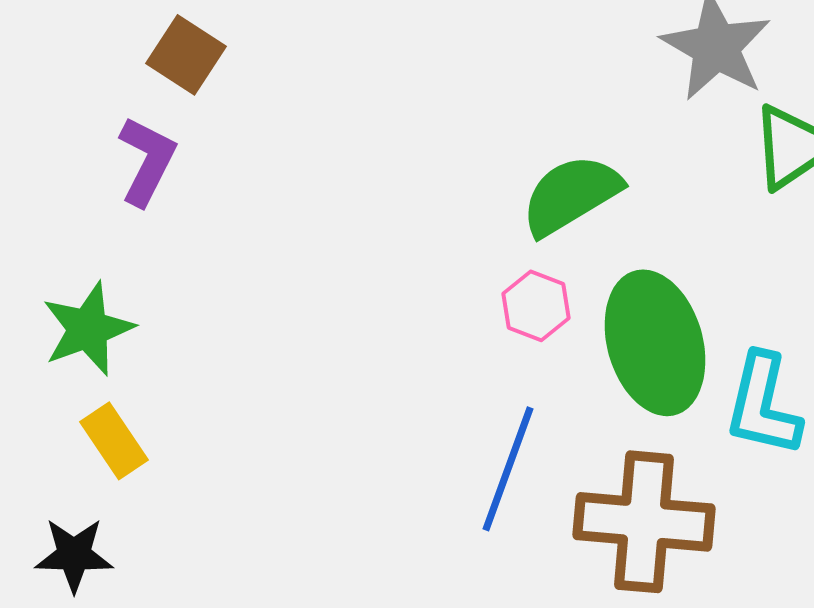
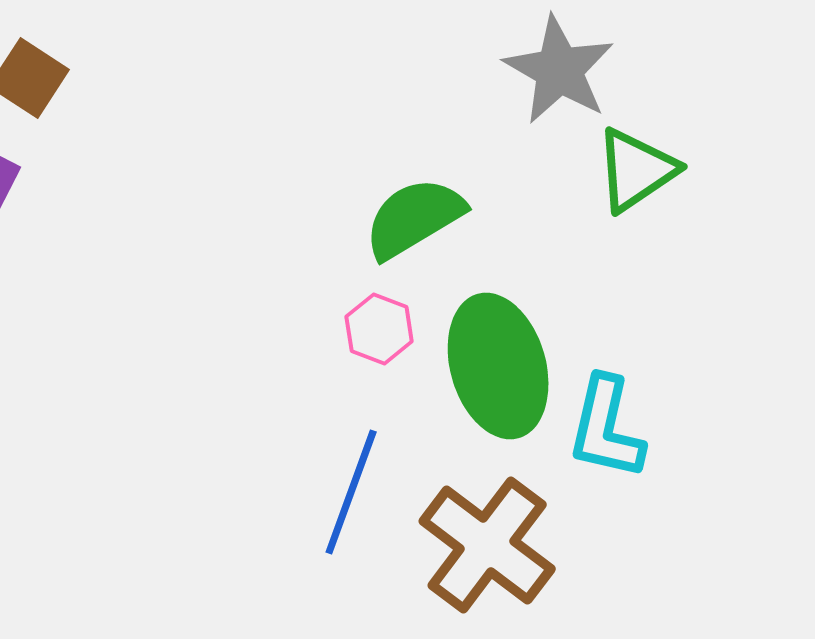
brown cross: (644, 522) -> (487, 545), turned 32

